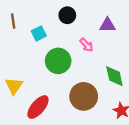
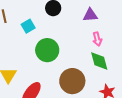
pink arrow: (87, 45) -> (97, 39), moved, turned 32

